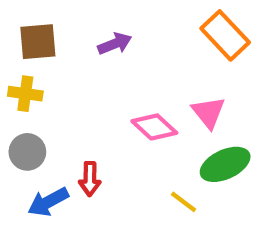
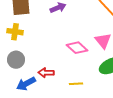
red arrow: (90, 179) -> (46, 73), turned 91
yellow line: (183, 202) -> (76, 84), moved, turned -40

